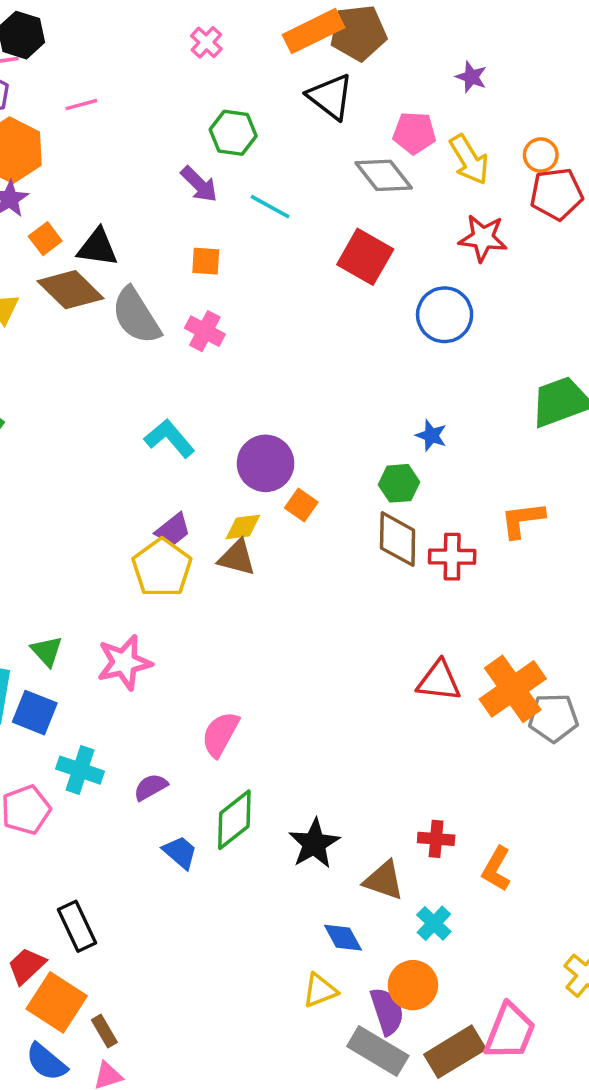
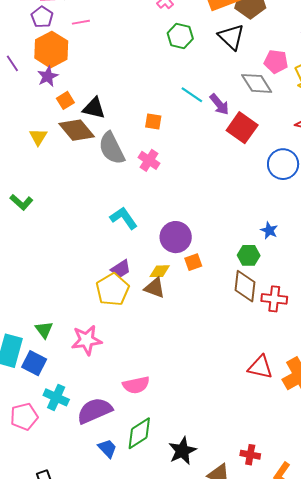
pink line: (81, 105) -> (81, 22), moved
green hexagon: (233, 133) -> (180, 36), moved
purple arrow: (199, 184) -> (219, 104), moved
orange square: (301, 505) -> (193, 262), turned 30
pink semicircle: (220, 734) -> (136, 385), turned -136
purple semicircle: (151, 787) -> (95, 411), size x1.8

